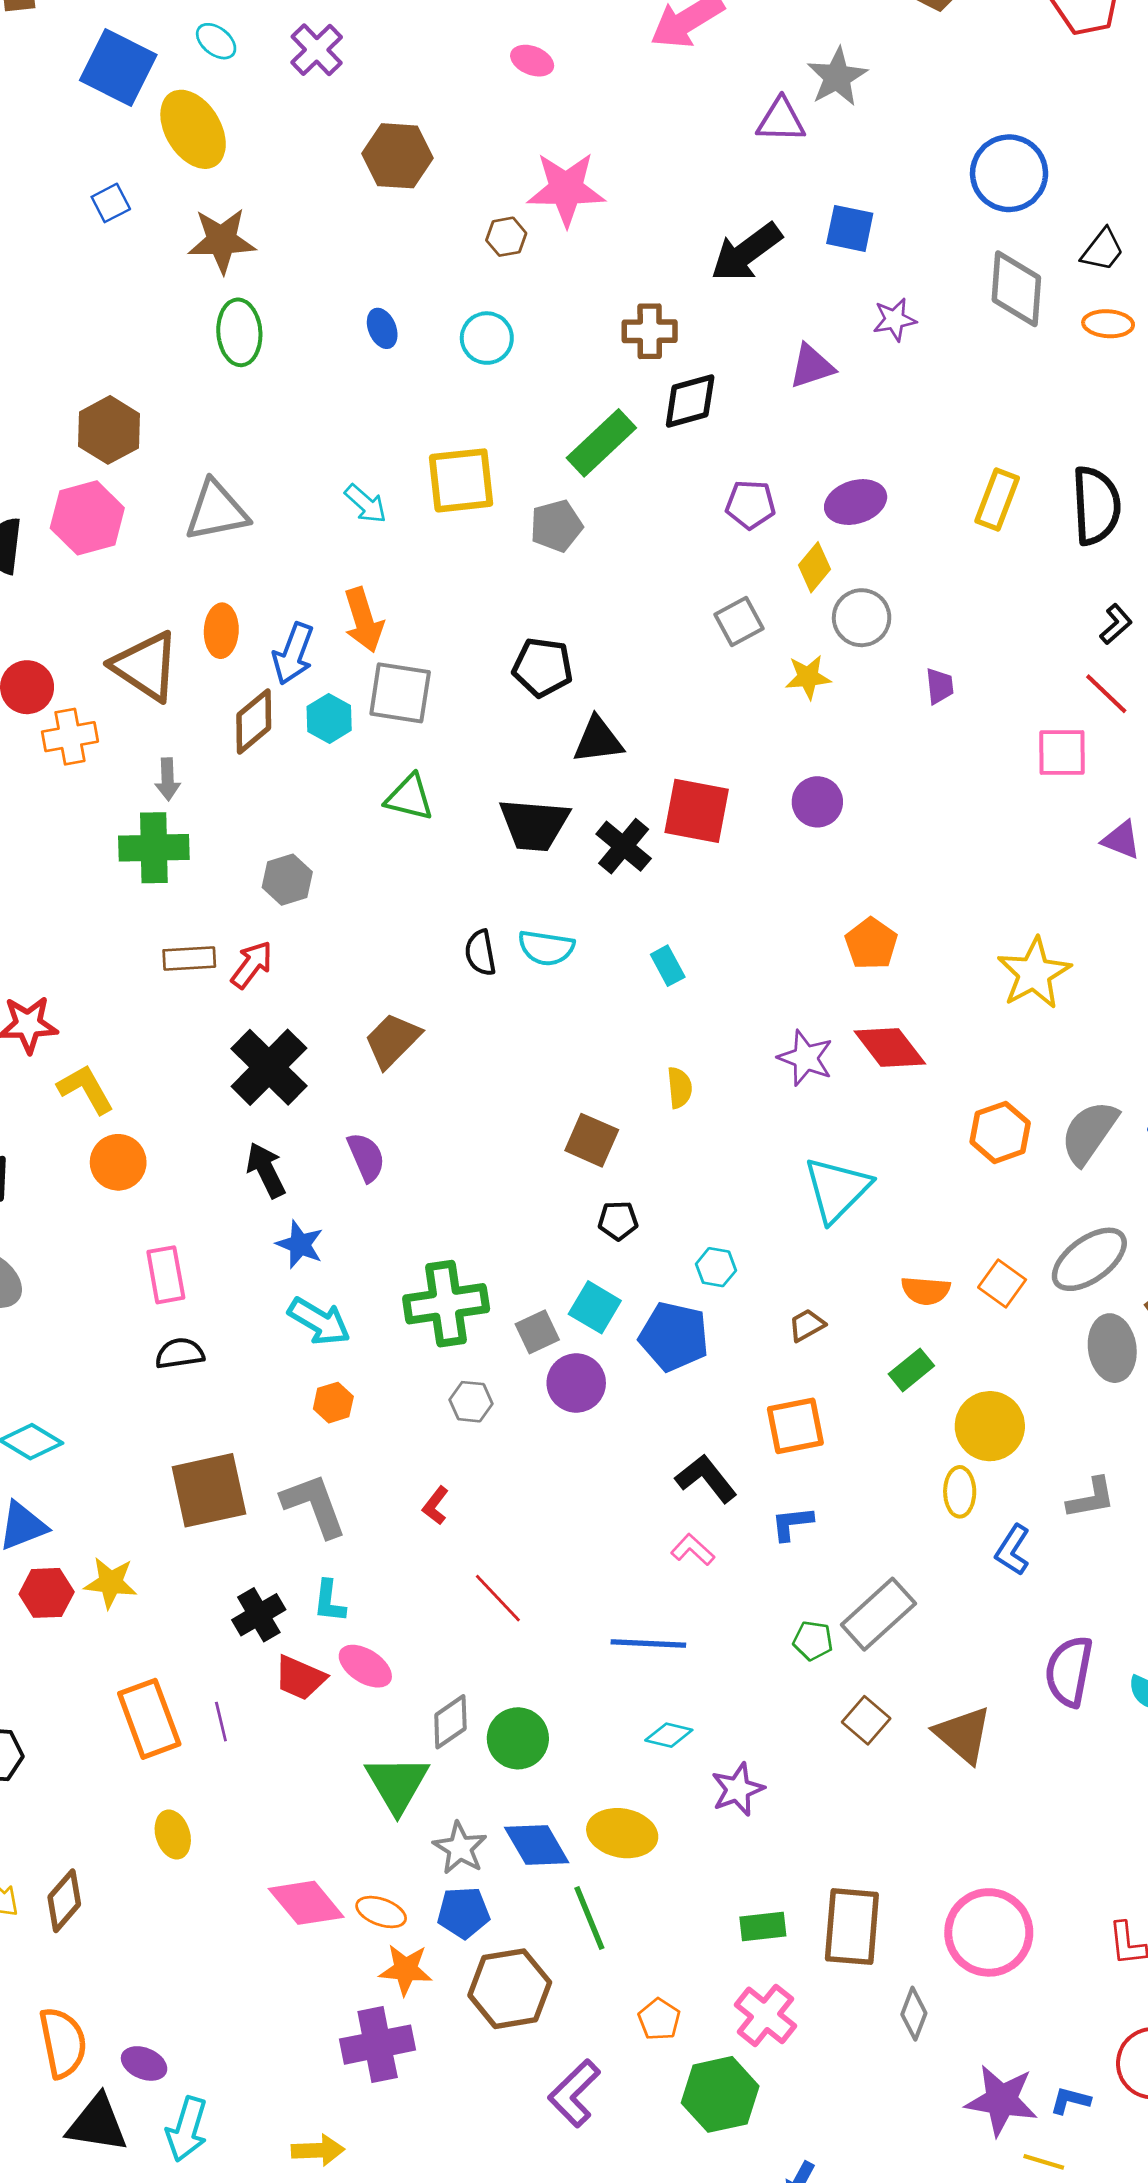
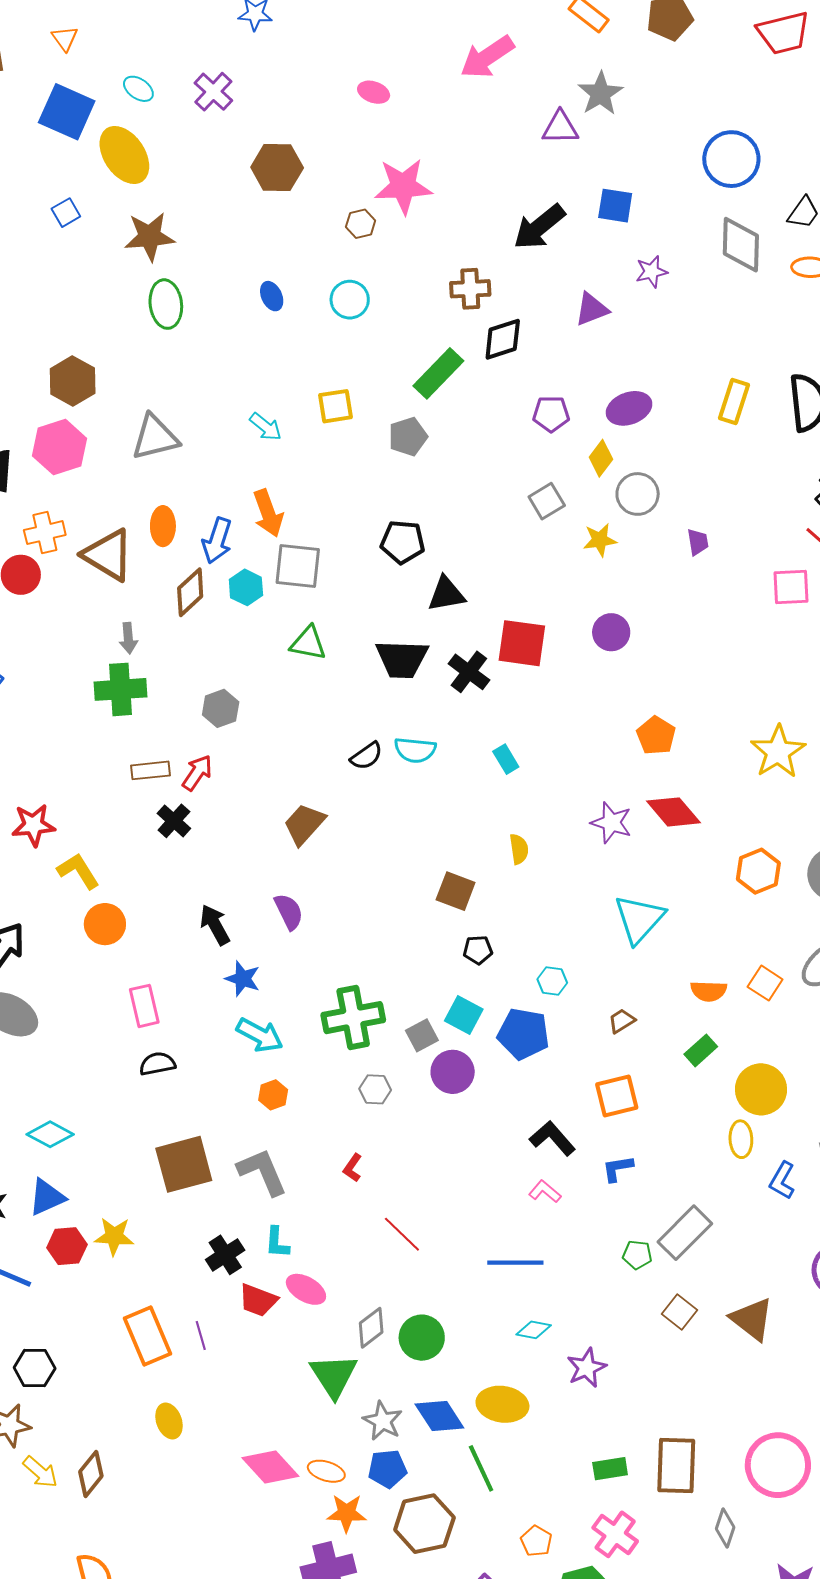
yellow square: (461, 480) -> (336, 406), size x0.7
orange cross: (70, 737) -> (45, 533), moved
black semicircle: (480, 953) -> (366, 756), turned -112
black cross: (269, 1067) -> (174, 821), moved, size x0.6

